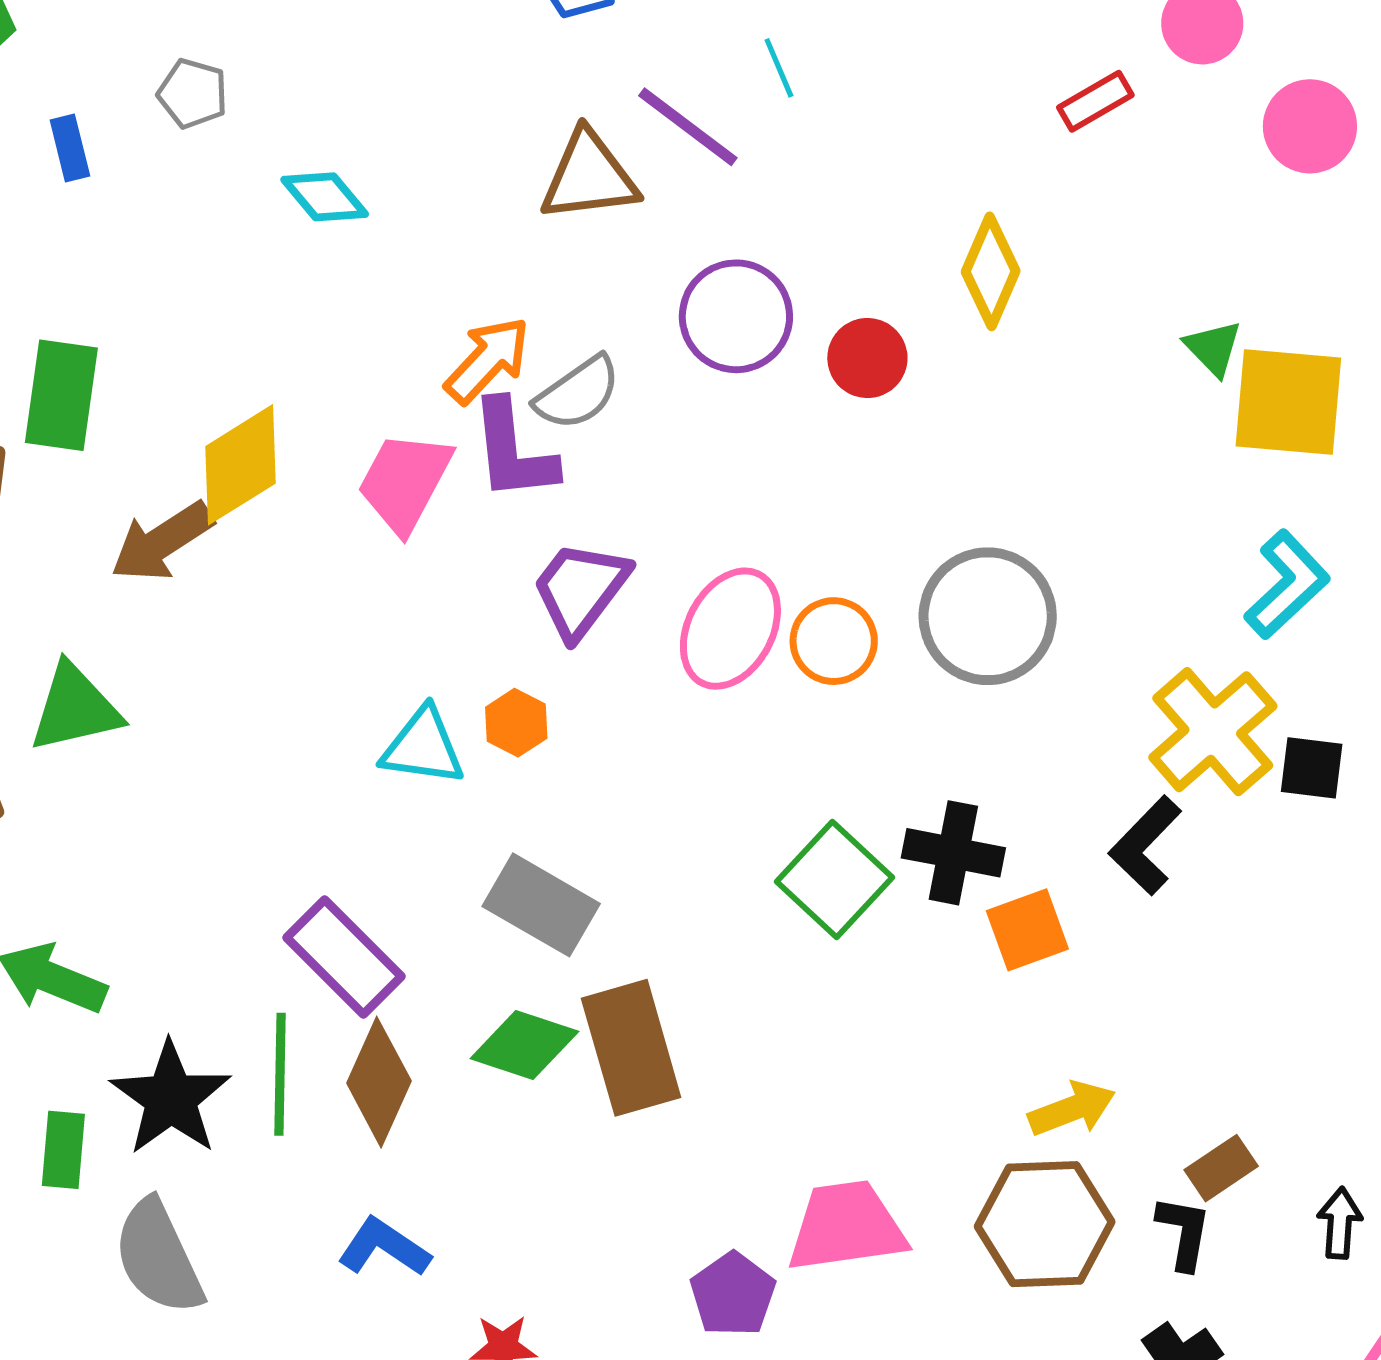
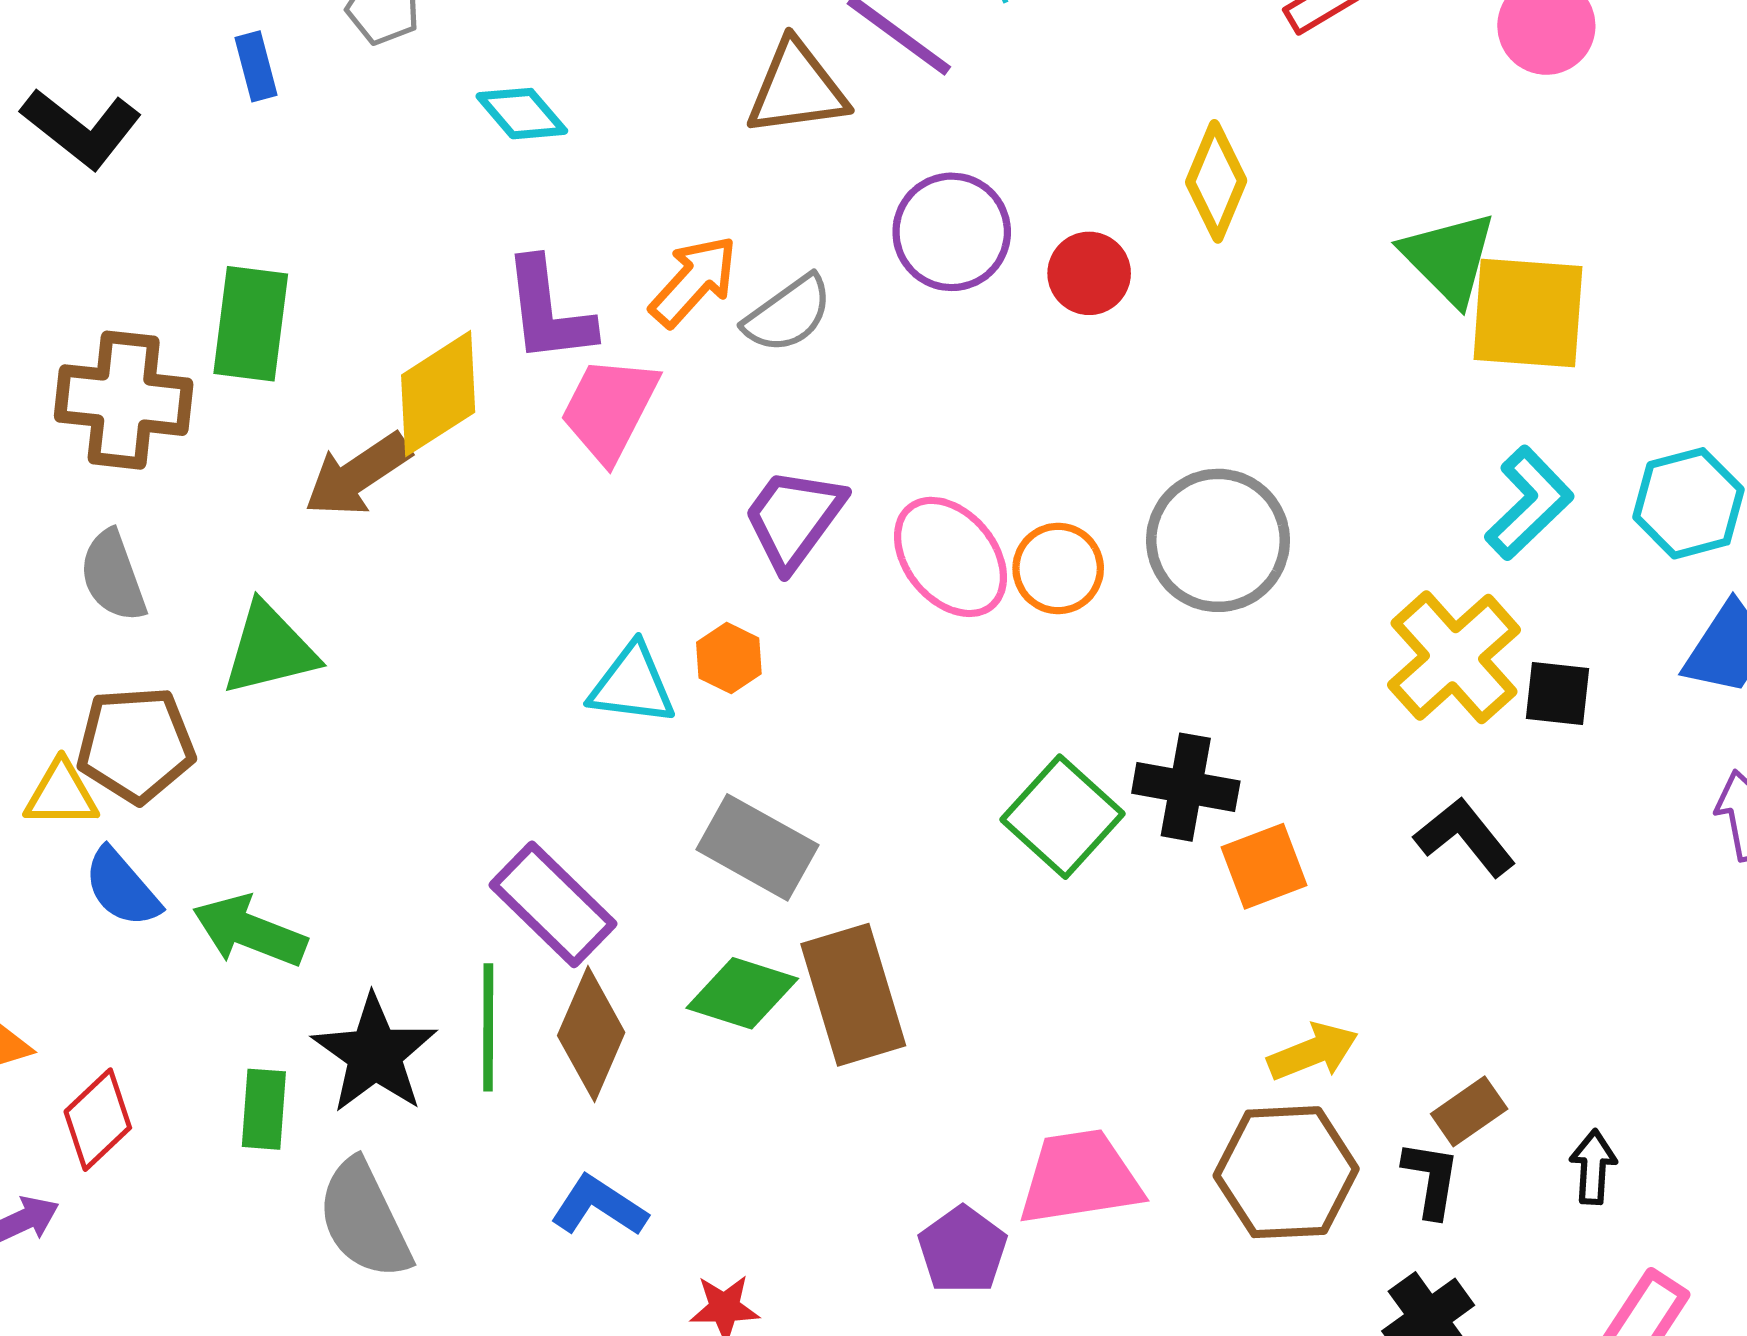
green triangle: (1213, 348) -> (1449, 258), size x1.6
purple L-shape: (513, 451) -> (548, 311), moved
pink ellipse: (730, 629) -> (950, 557), turned -67
black L-shape: (1145, 845) -> (1465, 837), moved, turned 98

